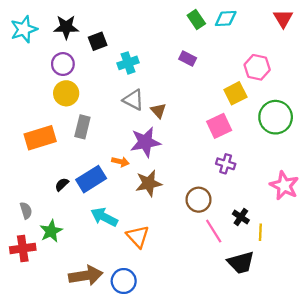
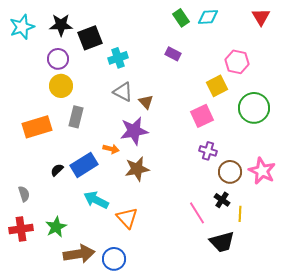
black square: (98, 41) -> (90, 38), size x1.4
brown circle: (199, 200) -> (230, 172), moved
green star: (51, 231) -> (56, 227), moved

